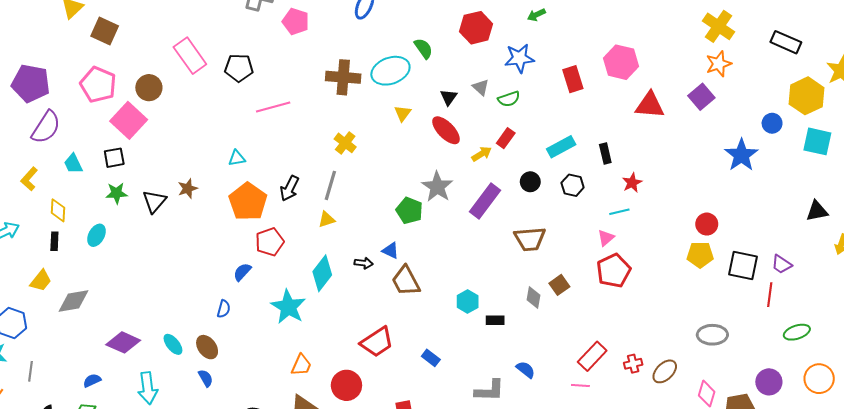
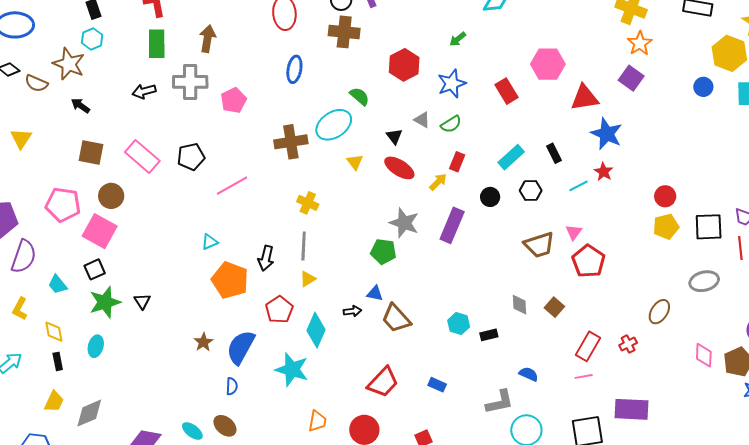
pink pentagon: (296, 21) -> (234, 100), turned -30
brown square: (105, 31) -> (91, 153), moved
blue star: (741, 155) -> (607, 134), moved
red star: (632, 183) -> (604, 172), moved
brown star: (188, 189) -> (203, 342), moved
green star: (117, 193) -> (105, 302), size x1.5
black triangle: (154, 201) -> (142, 301), size x0.7
cyan line: (619, 212) -> (578, 186), moved
brown trapezoid: (530, 239) -> (539, 245), moved
red pentagon: (270, 242) -> (279, 310), moved
blue semicircle: (242, 272) -> (241, 347), size x1.8
brown square: (559, 285) -> (554, 307), moved
gray ellipse: (712, 335) -> (704, 281), moved
brown ellipse: (665, 371) -> (659, 312), moved

